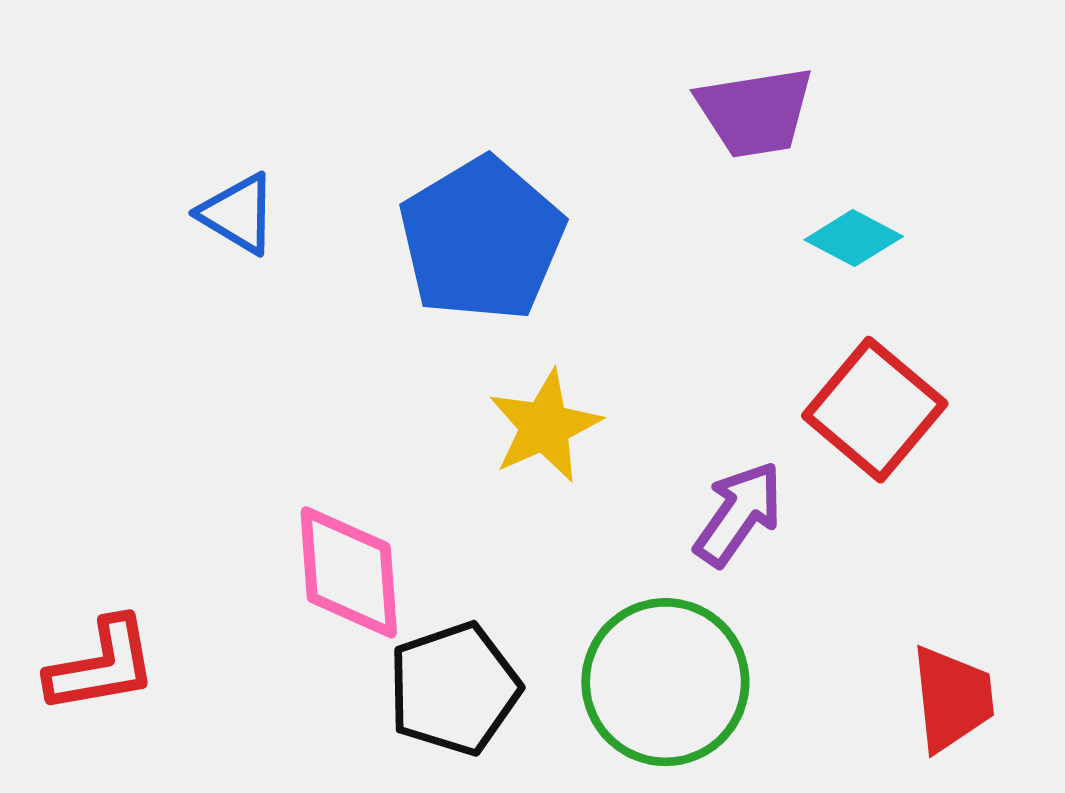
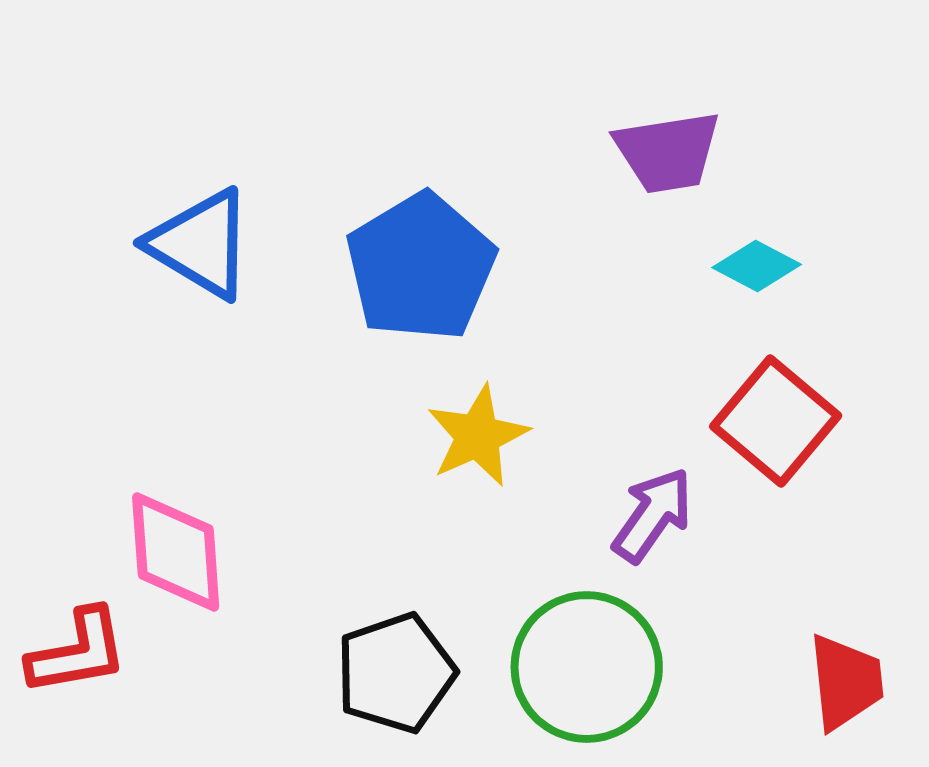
blue triangle: (238, 214) -> (201, 244), size x1.5
pink diamond: (349, 572) -> (176, 552), moved

